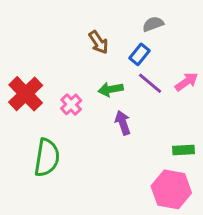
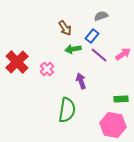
green arrow: (111, 89) -> (73, 49), moved
green semicircle: (47, 158) -> (67, 110), moved

